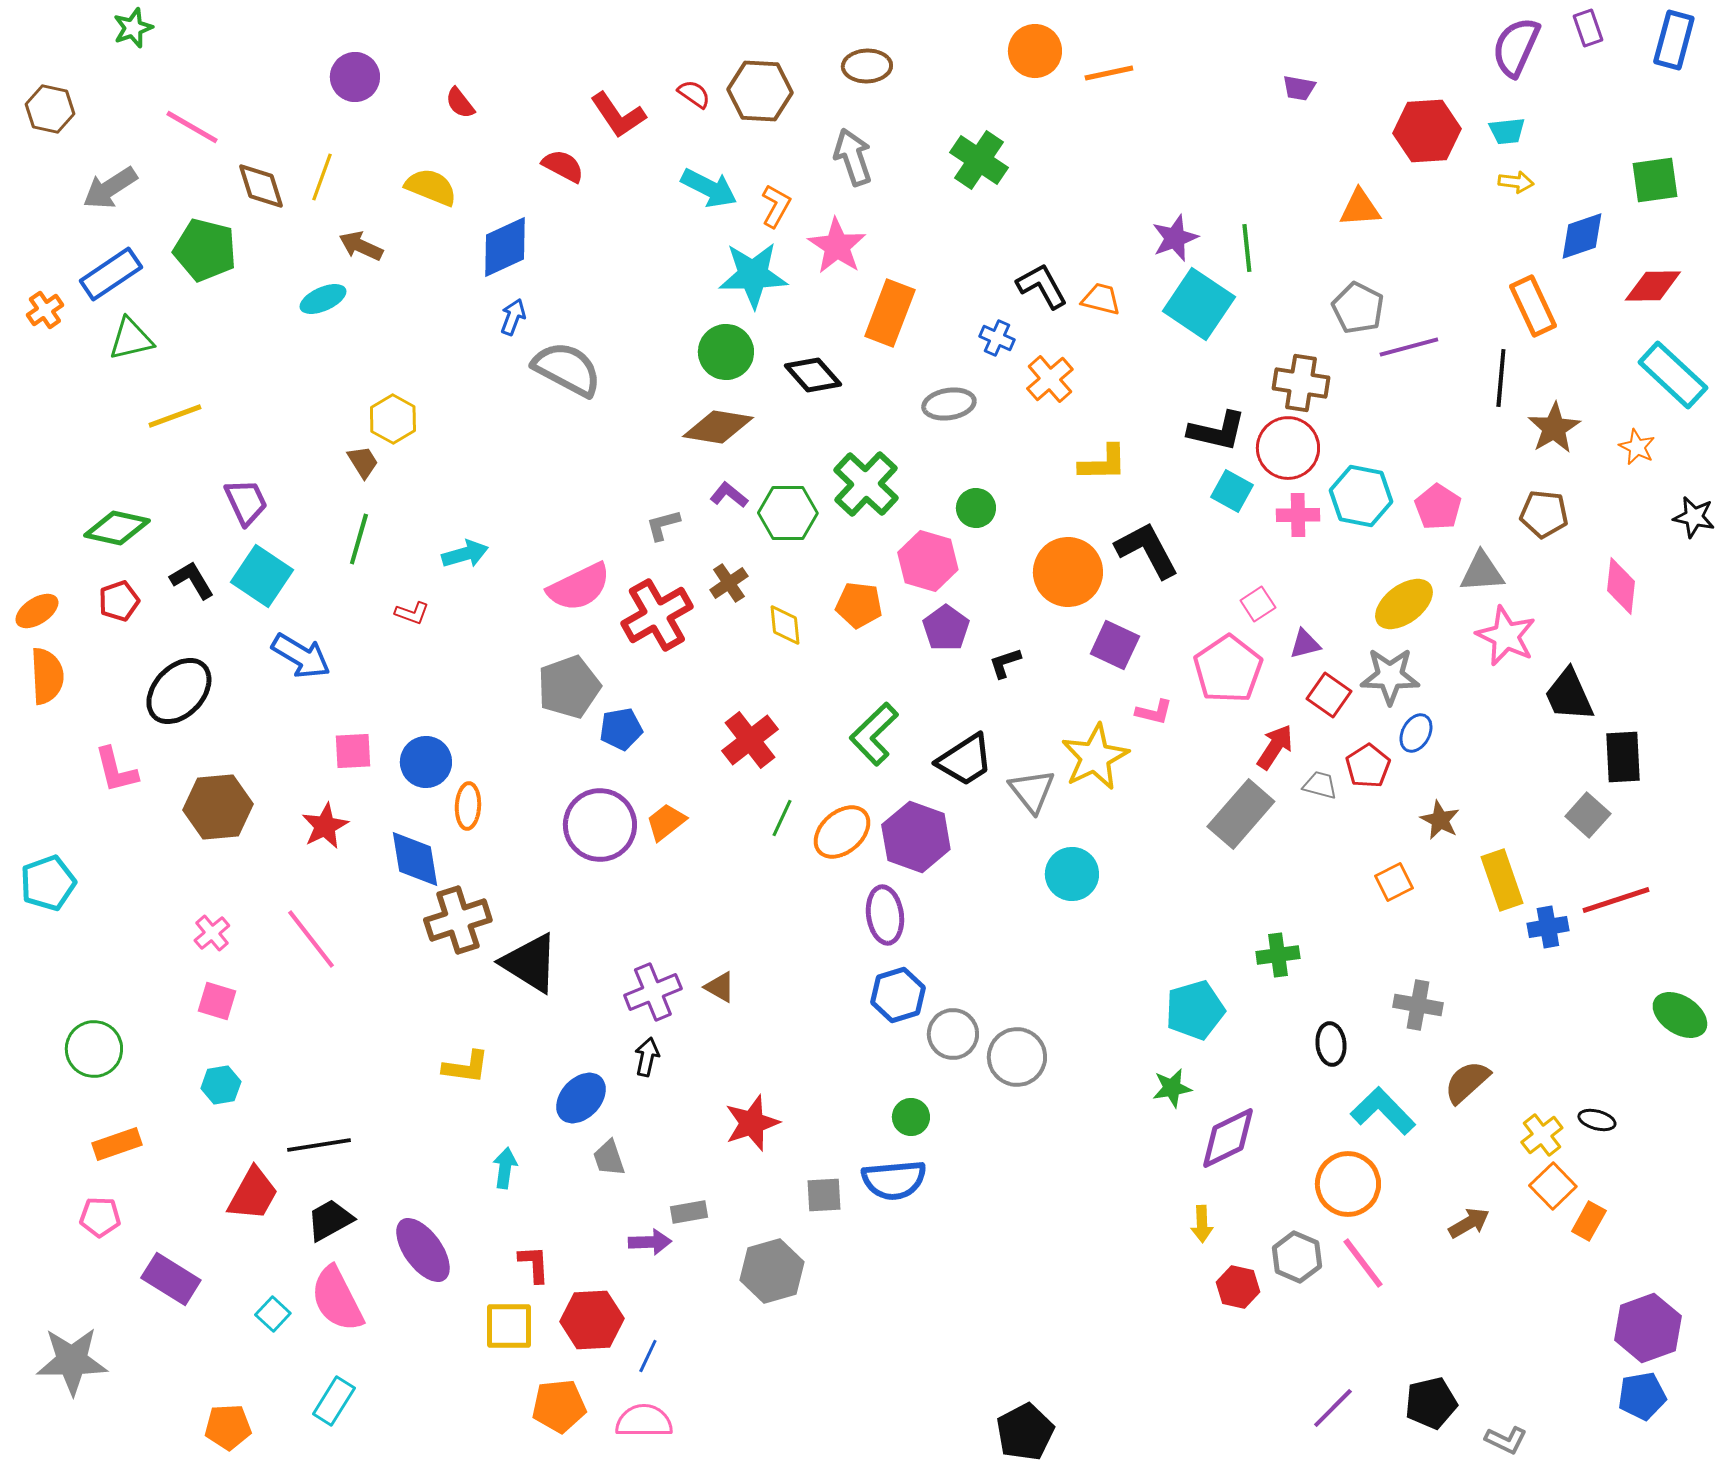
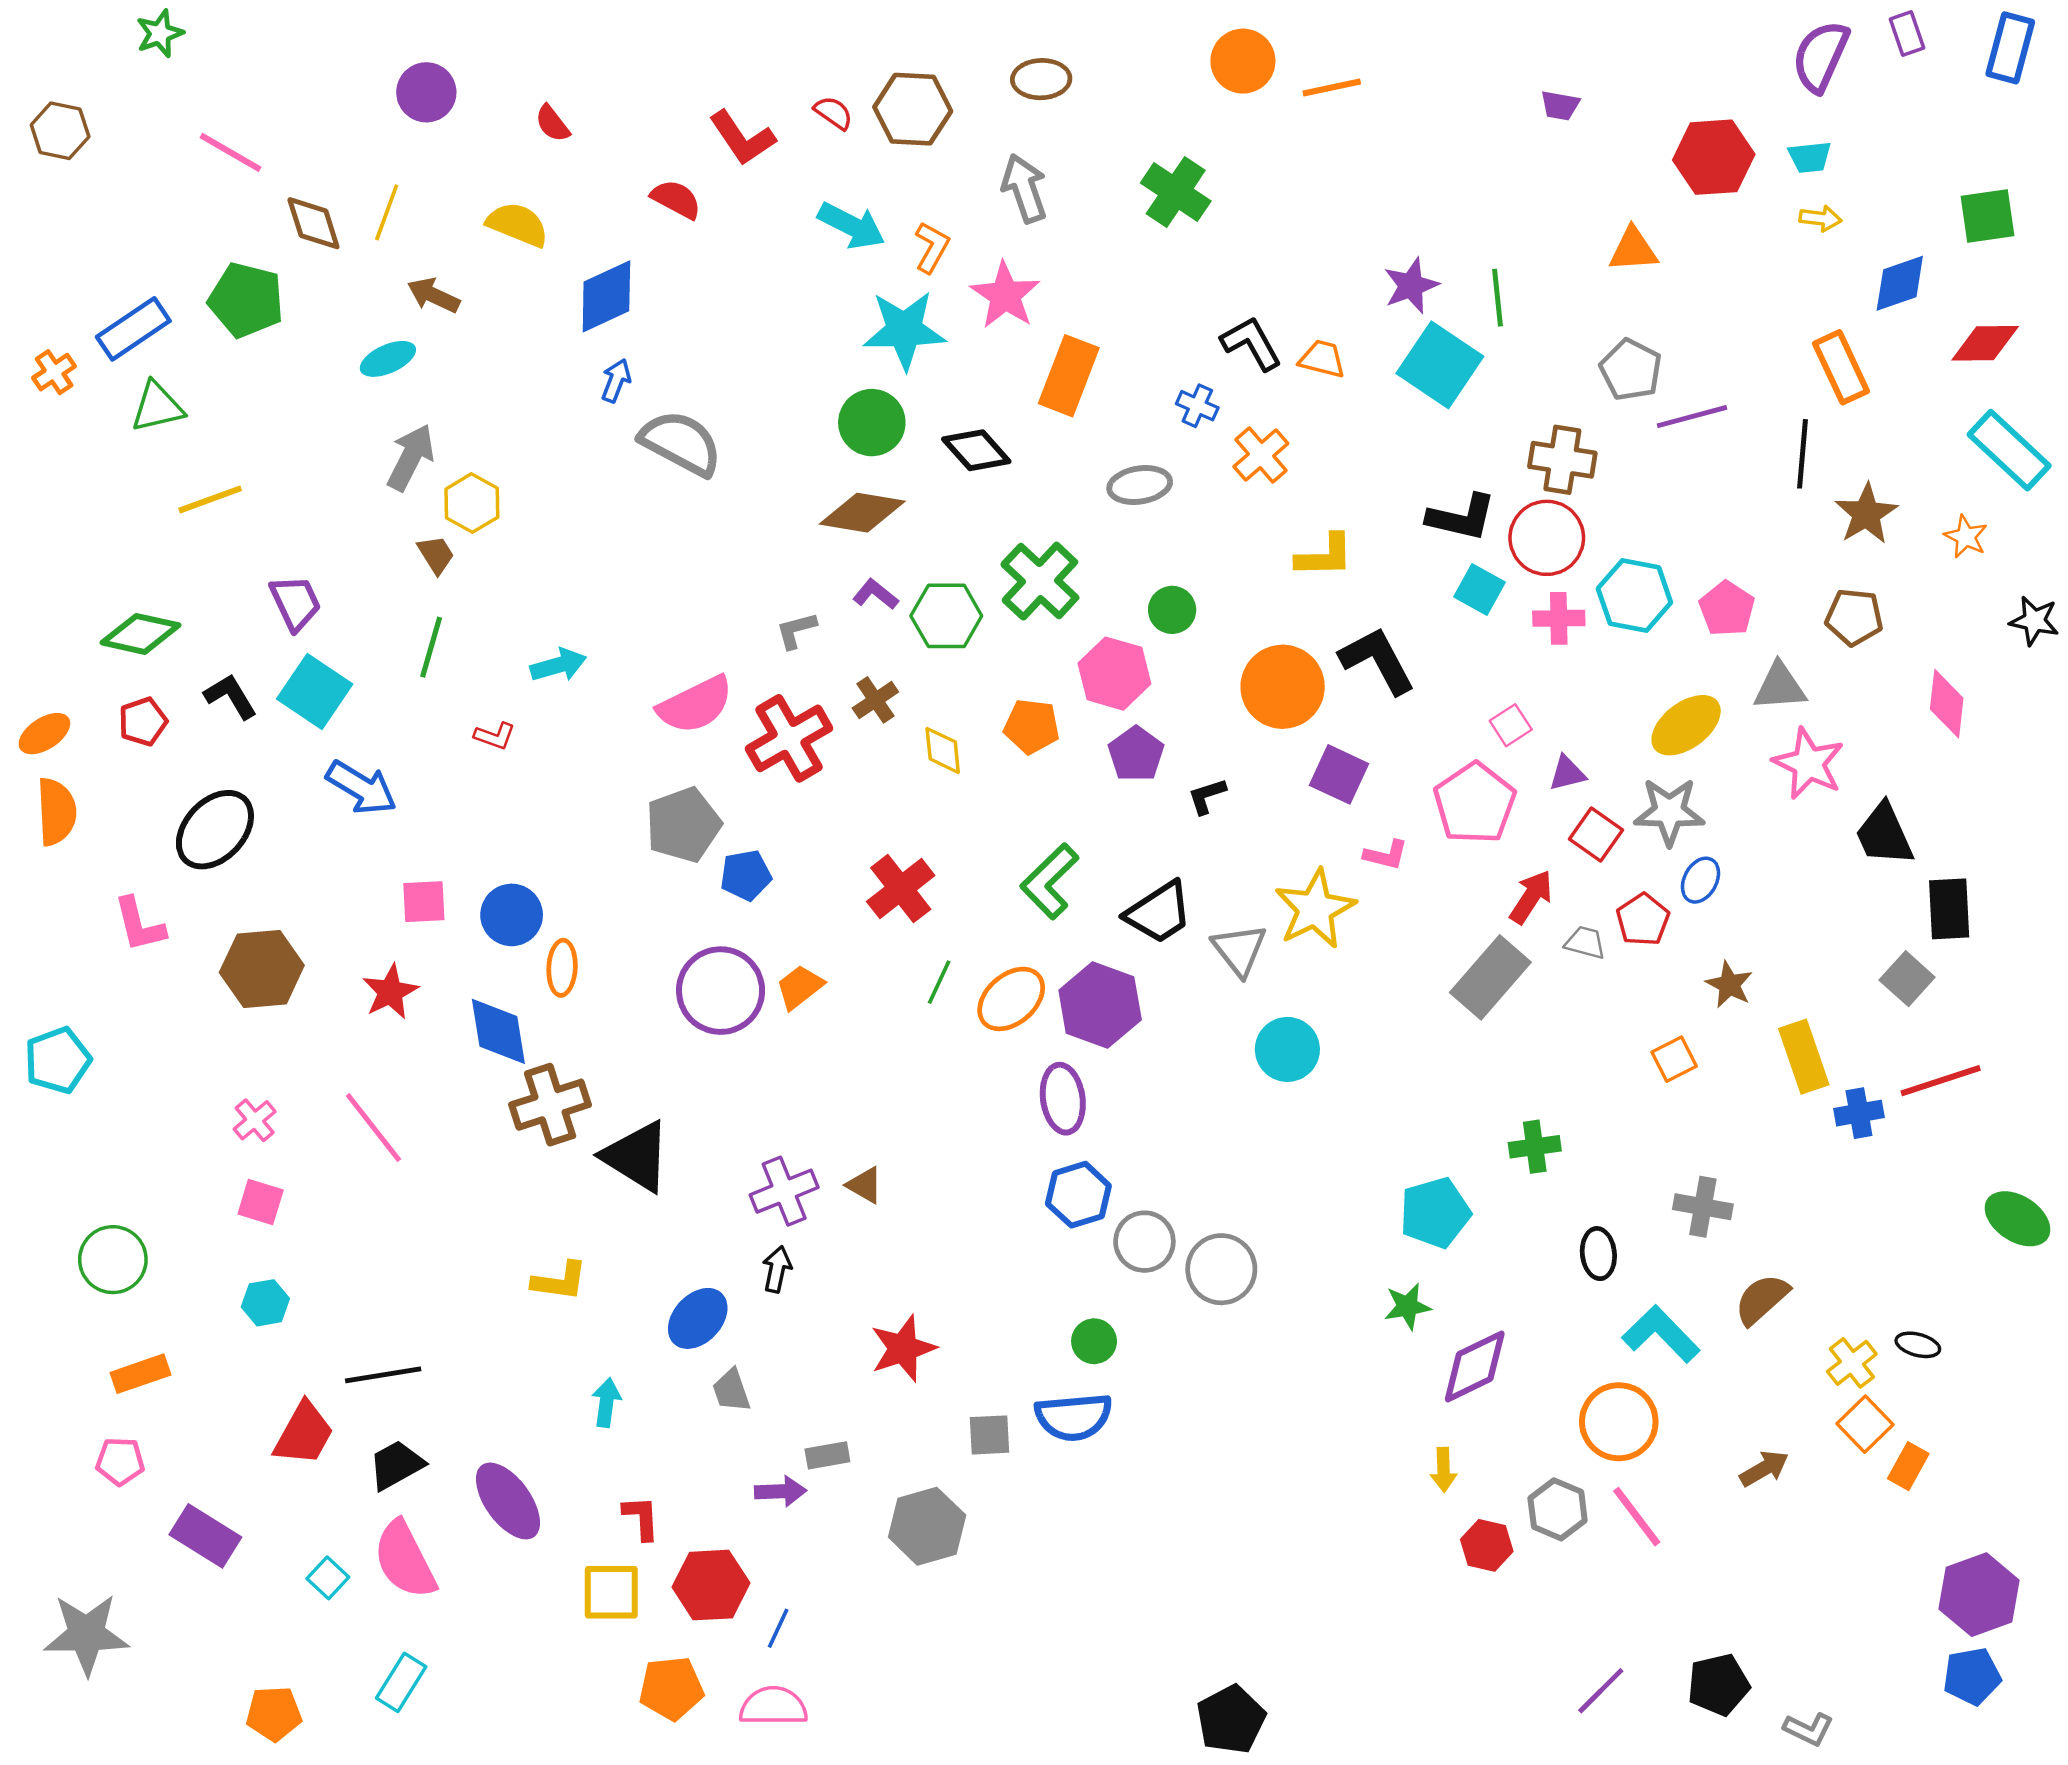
gray arrow: (110, 188) -> (411, 457), moved, turned 150

